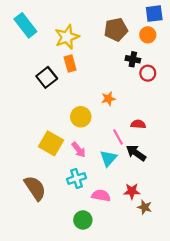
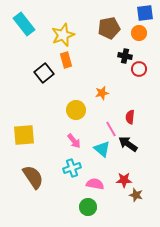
red semicircle: (138, 124) -> (130, 117), turned -88
yellow square: (51, 143) -> (24, 135), moved, turned -35
cyan triangle: (108, 158) -> (102, 149), turned -30
green circle: (83, 220) -> (88, 207), moved

